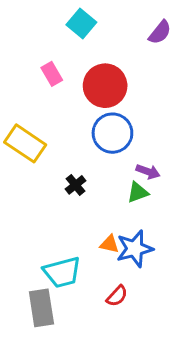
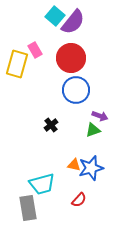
purple semicircle: (160, 32) -> (73, 22), moved, size x1.5
yellow rectangle: (25, 143) -> (17, 64), moved, turned 72

